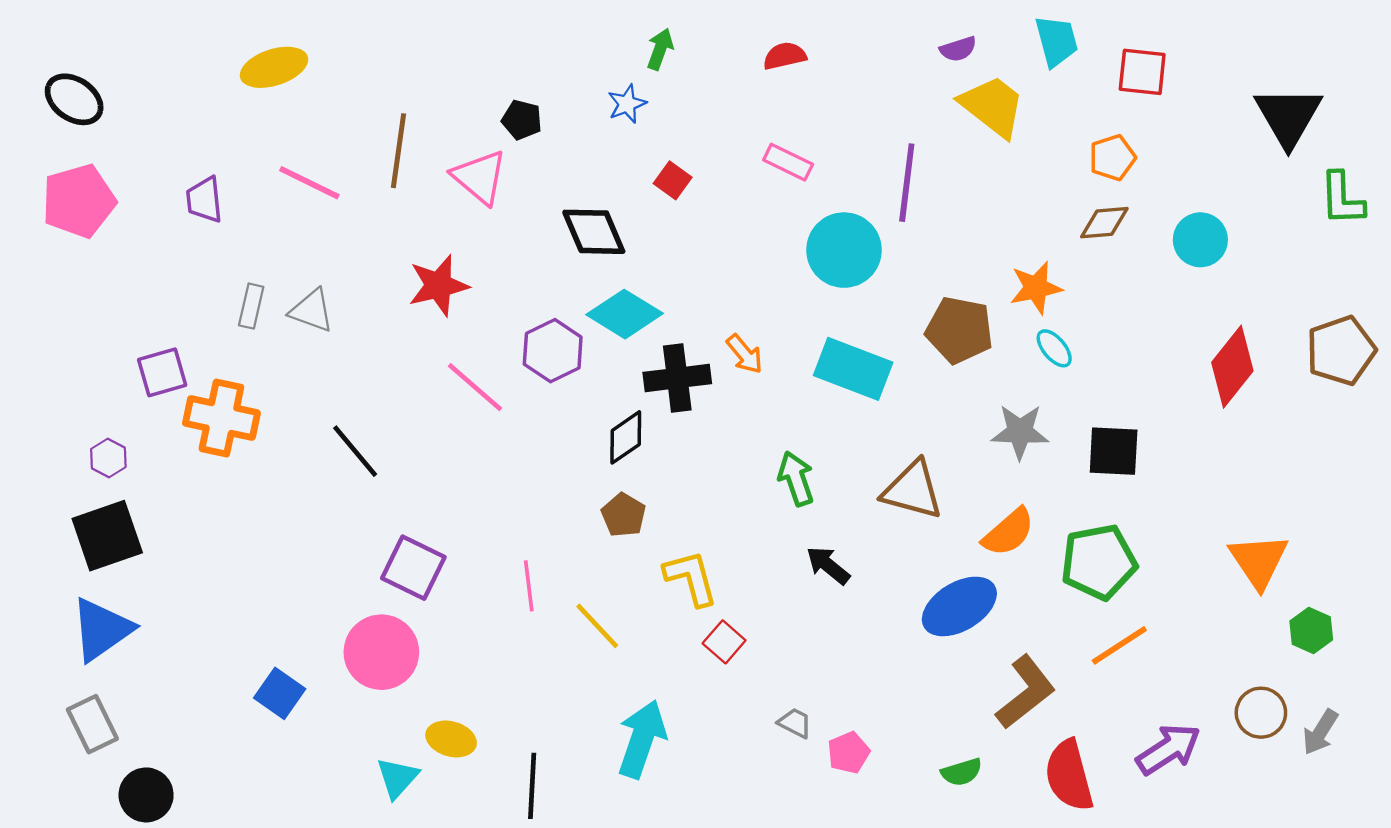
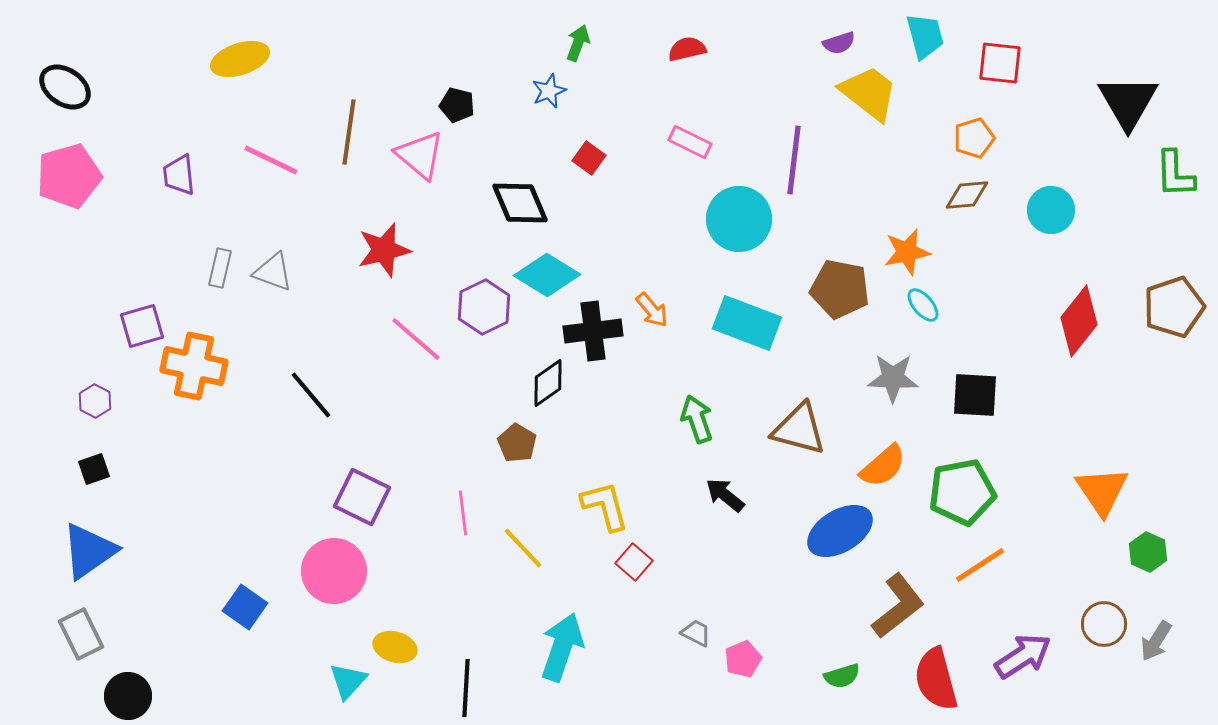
brown pentagon: (624, 515) -> (517, 443), moved
black square: (107, 536) -> (94, 469), size x0.5

